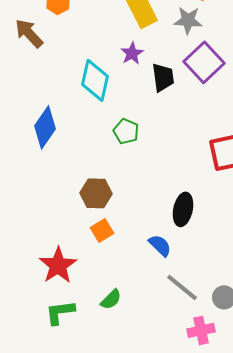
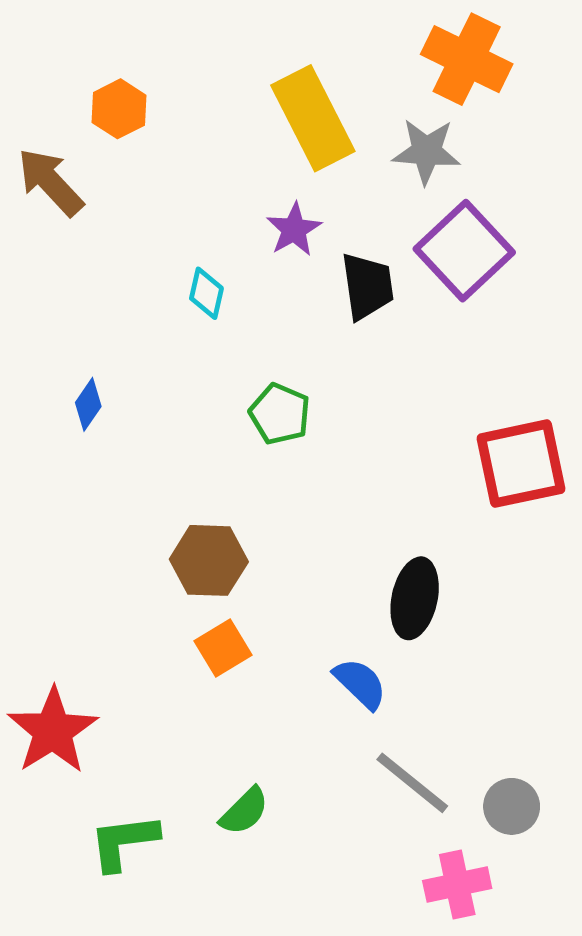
cyan diamond: (95, 80) -> (206, 293), size x0.5
blue diamond: (45, 127) -> (88, 404), size x0.5
red star: (58, 265) -> (53, 731), moved

